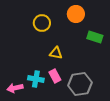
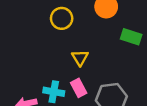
yellow triangle: (56, 53) -> (80, 58), turned 48

